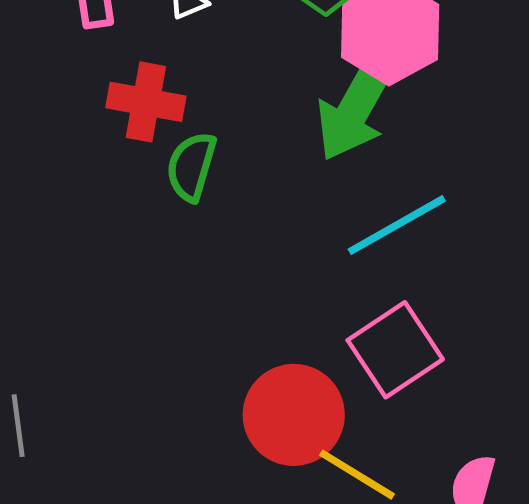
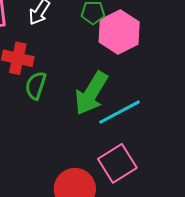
green arrow: (356, 107) -> (91, 93), moved

